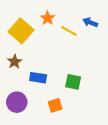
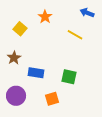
blue arrow: (90, 22) -> (87, 13), moved
yellow square: (21, 31) -> (20, 29), size x0.6
yellow line: (69, 31) -> (75, 35), moved

